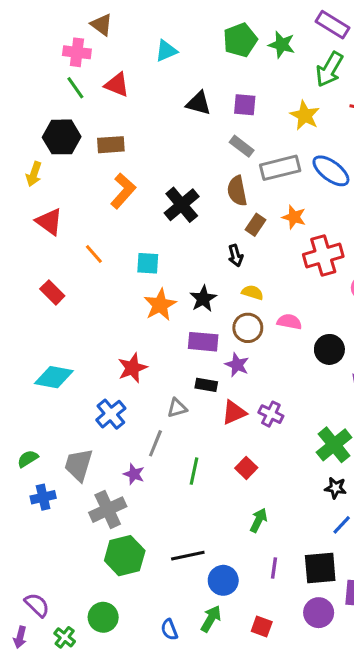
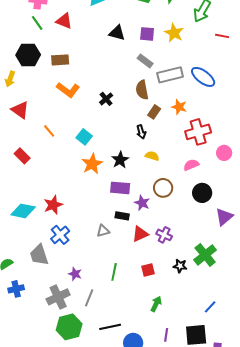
yellow star: (305, 115) -> (174, 33), moved
orange L-shape: (123, 191) -> (68, 90), turned 85
black cross: (182, 205) -> (106, 99), size x0.6
cyan square: (148, 263) -> (84, 137), turned 35
pink semicircle: (289, 322) -> (191, 165), moved, turned -35
brown circle: (248, 328) -> (163, 188), moved
red star: (132, 368) -> (53, 205), moved
gray line: (155, 443) -> (89, 298), moved
gray trapezoid: (79, 465) -> (39, 255), moved, turned -35
red square: (246, 468) -> (148, 270), turned 32
black star: (336, 488) -> (180, 266), moved

